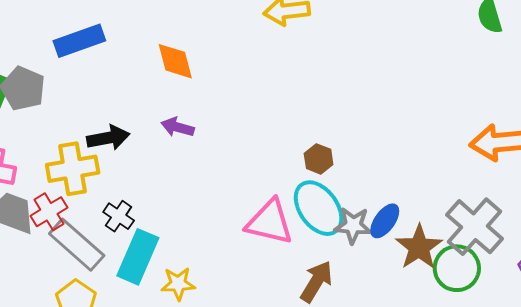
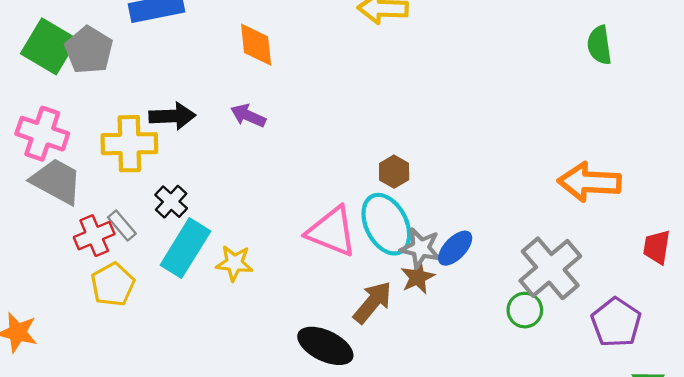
red cross: (49, 212) -> (94, 236), moved
gray rectangle: (77, 245) -> (122, 225), size x0.5
brown star: (419, 247) -> (418, 277), moved, size x0.7
green circle: (457, 268) -> (525, 310), size x0.7
yellow star: (178, 284) -> (234, 263), moved

